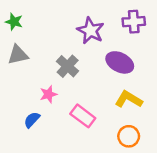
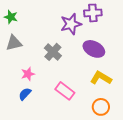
purple cross: (134, 22) -> (93, 13), moved
purple star: (90, 31) -> (71, 24), turned 30
pink star: (48, 94) -> (28, 74), moved

